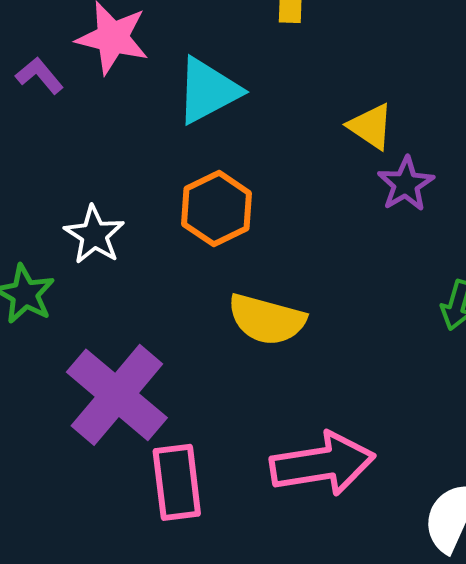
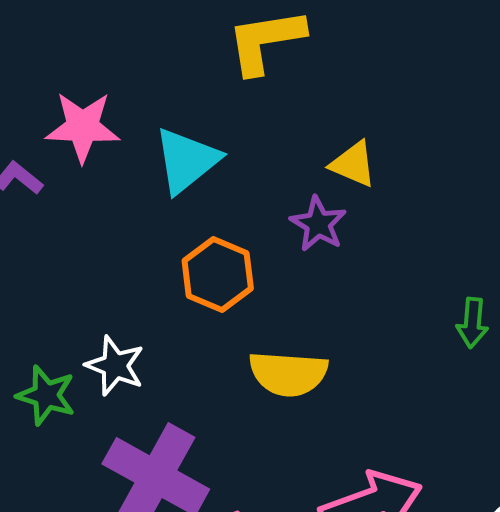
purple star: (406, 184) -> (318, 224), moved
white star: (94, 235) -> (115, 366), moved

